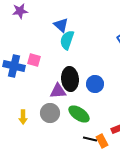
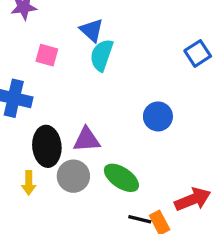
pink square: (34, 60) -> (47, 55), moved
black ellipse: (70, 79) -> (47, 146), moved
blue circle: (95, 84) -> (158, 116), moved

